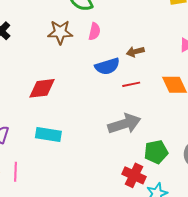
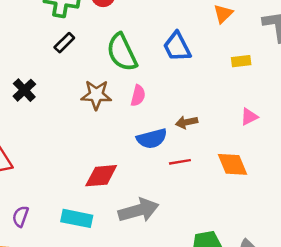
red diamond: (42, 88) -> (101, 176), moved
gray arrow: (124, 124) -> (139, 210), moved

